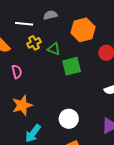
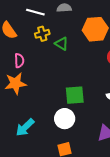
green square: (72, 66) -> (75, 95), moved
orange star: (22, 105) -> (16, 83), moved

